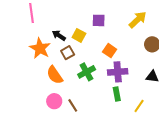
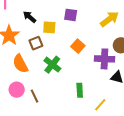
black arrow: (59, 35) -> (30, 17), moved
yellow square: (79, 35) -> (49, 27), turned -32
green cross: (87, 72) -> (52, 65), turned -30
purple cross: (118, 72) -> (104, 59), moved

